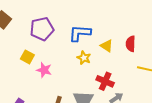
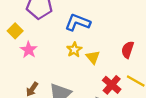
yellow triangle: (107, 46) -> (93, 57), moved
red cross: (105, 81) -> (112, 85), moved

